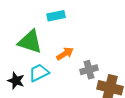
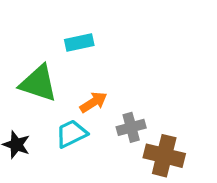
cyan trapezoid: (39, 73) -> (71, 134), moved

